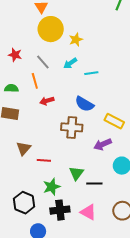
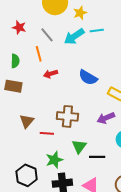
cyan arrow: (70, 63) -> (74, 36), size x1.5
cyan line: (91, 73) -> (97, 30), moved
green semicircle: (11, 88) -> (15, 61), turned 88
brown cross: (72, 127) -> (67, 116), moved

